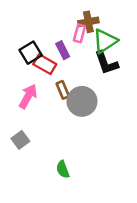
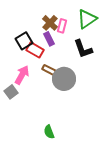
brown cross: (88, 22) -> (50, 23), moved, turned -35
green triangle: (105, 41) -> (87, 19), moved
brown rectangle: (63, 90) -> (49, 70), turned -40
gray square: (20, 140) -> (11, 92), moved

